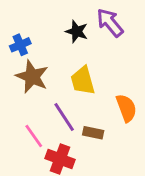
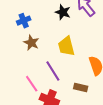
brown star: (32, 77) -> (31, 43), size x0.7
brown rectangle: (93, 133) -> (81, 87), moved

